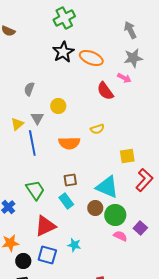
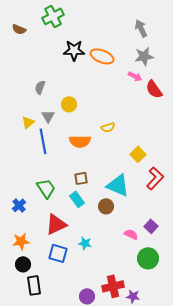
green cross: (64, 18) -> (53, 16), moved
black star: (63, 52) -> (74, 50), turned 30
red semicircle: (105, 91) -> (154, 89), moved
yellow square: (127, 156) -> (138, 154), turned -35
green circle: (115, 215) -> (148, 258), moved
black circle: (23, 261) -> (23, 264), moved

